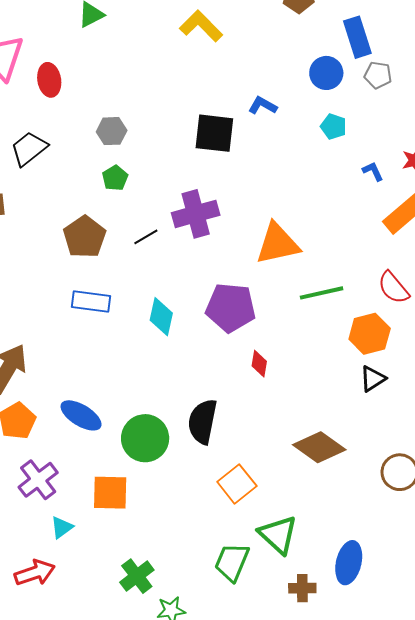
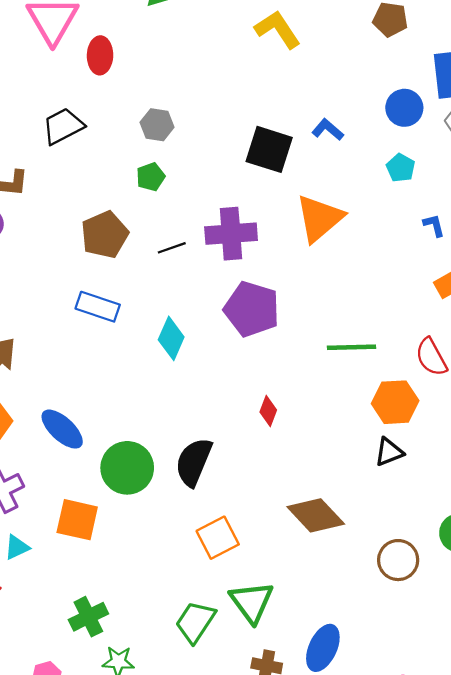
orange triangle: (278, 244) -> (319, 218), moved, turned -39
purple pentagon: (231, 308) -> (252, 309), moved

